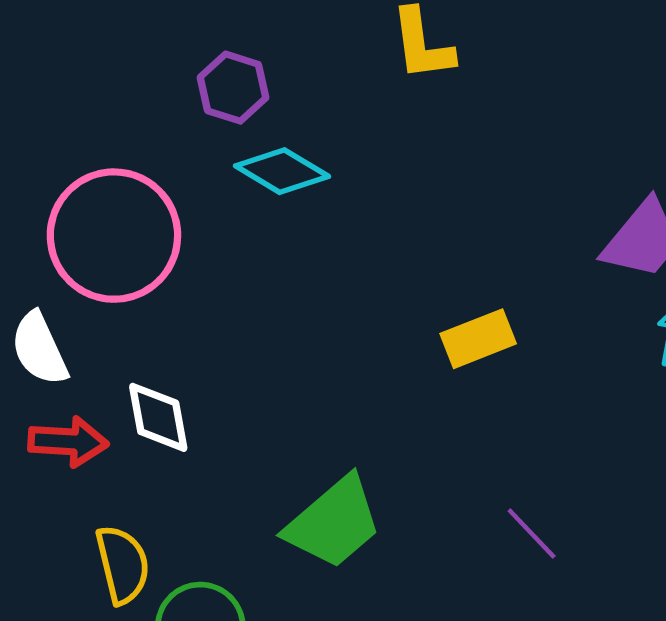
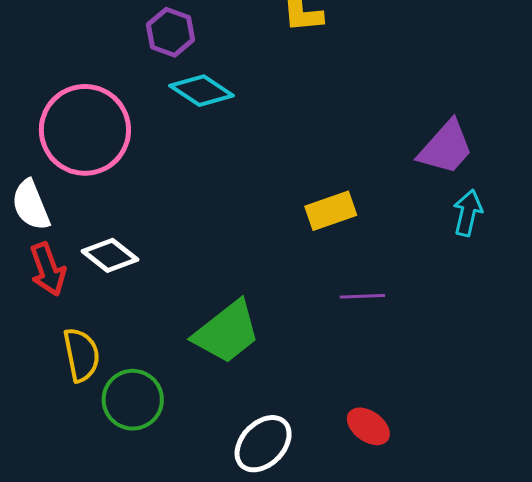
white diamond: (158, 417) -> (110, 255), turned -44
red arrow: (68, 442) -> (48, 269), turned 64
purple line: (532, 533) -> (362, 296), moved, turned -51

